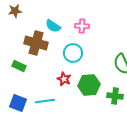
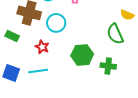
cyan circle: (73, 53) -> (56, 23), moved
red star: (64, 79) -> (42, 47), moved

